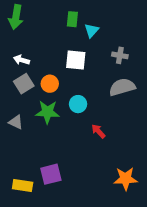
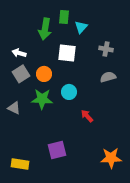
green arrow: (16, 17) -> (45, 29), moved
gray semicircle: (122, 87) -> (108, 77), size x0.7
purple square: (51, 174) -> (57, 150), moved

